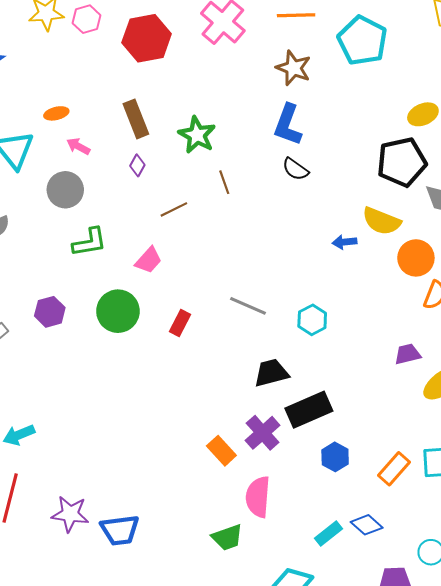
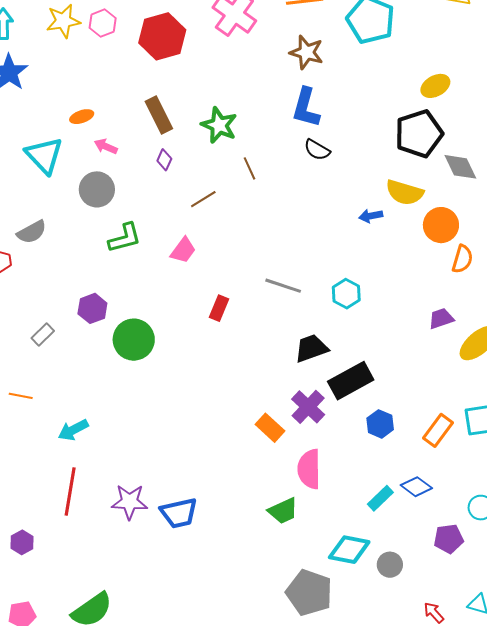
green circle: (118, 311) -> (134, 340), moved

